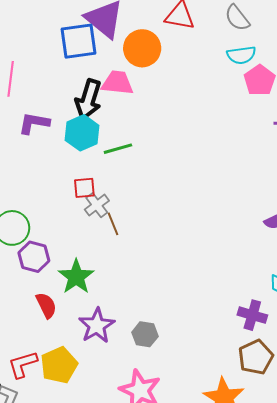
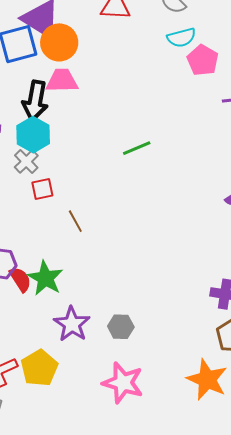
orange circle: (142, 48) -> (59, 42), moved
green line: (118, 149) -> (137, 148), moved
gray cross: (97, 205) -> (26, 161), moved
red semicircle: (46, 305) -> (20, 279), moved

